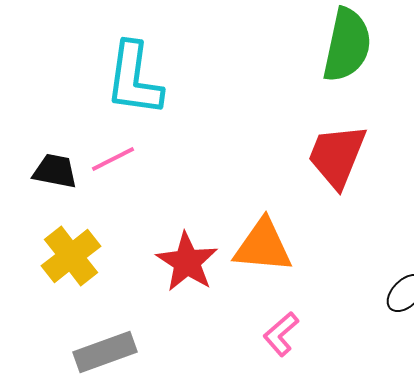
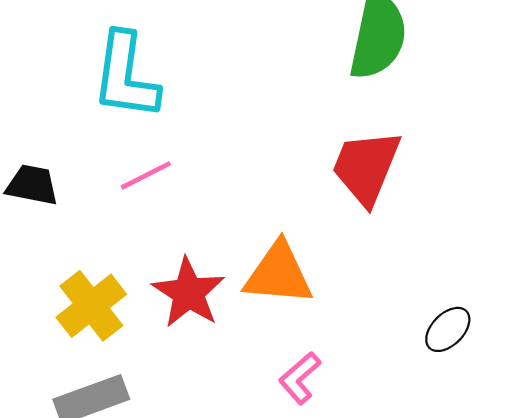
pink line: (113, 159) -> (146, 175), moved
yellow cross: (71, 256) -> (91, 306), moved

